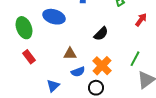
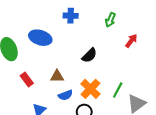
red rectangle: (29, 57) -> (27, 79), moved
green line: (135, 59) -> (118, 90), moved

